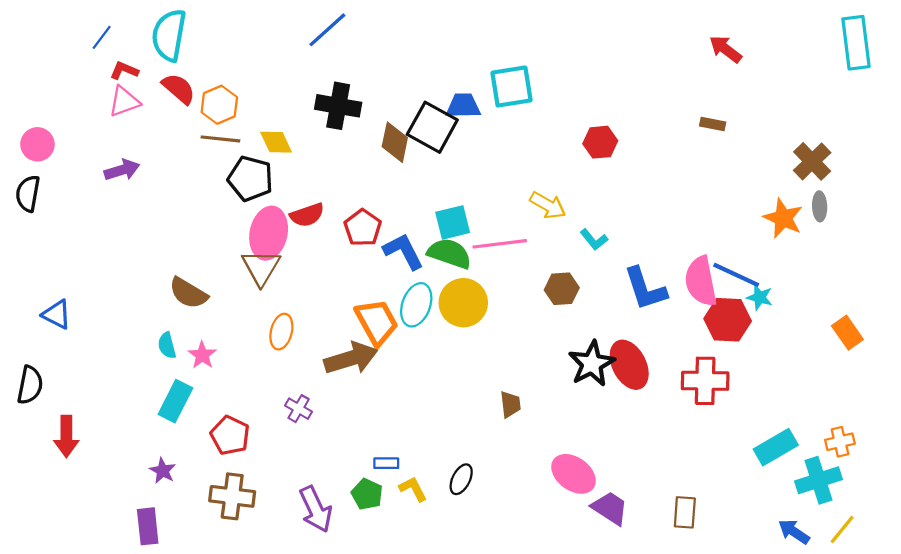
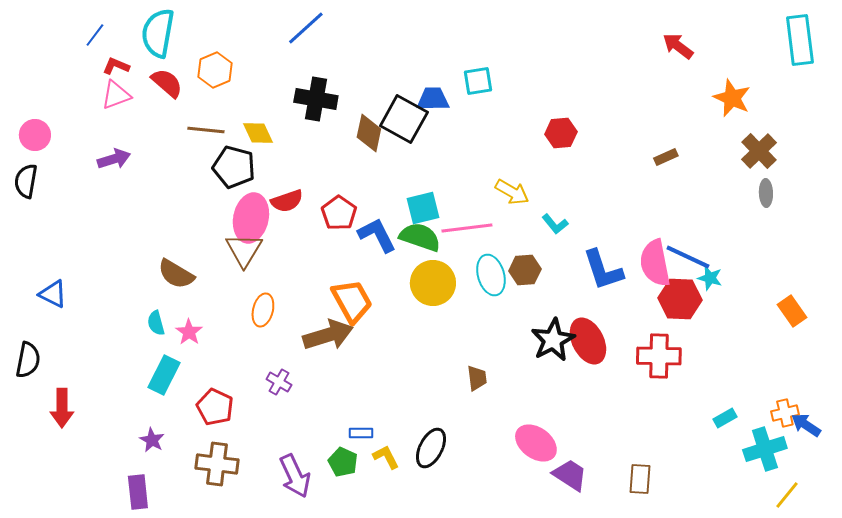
cyan square: (511, 87) -> (478, 81), size x0.7
orange hexagon: (219, 105) -> (215, 70), moved
brown rectangle: (713, 124) -> (666, 157), moved, turned -35
orange star: (783, 218) -> (732, 98), moved
cyan ellipse: (416, 305) -> (491, 275), moved, turned -36
cyan rectangle: (776, 447) -> (725, 418), size x0.6
black ellipse: (461, 479) -> (431, 448), size x1.4
blue arrow: (794, 532) -> (806, 425), moved

